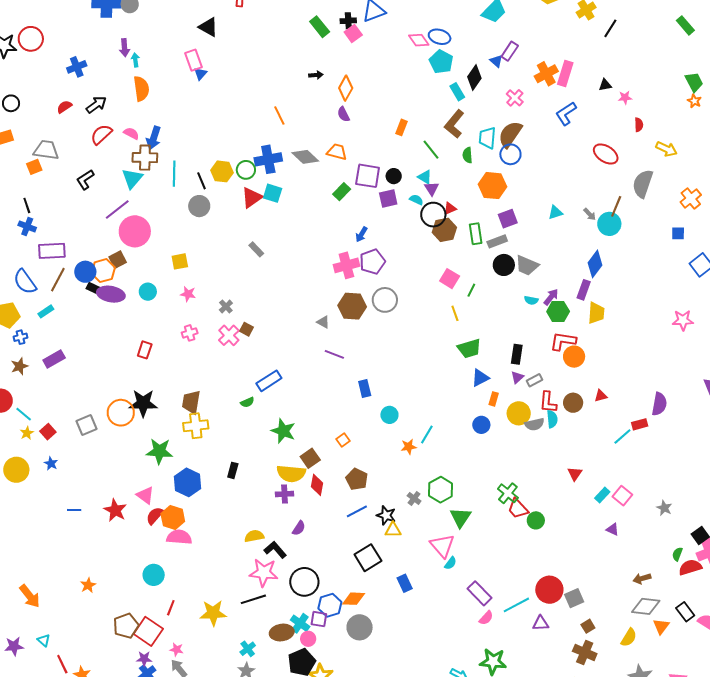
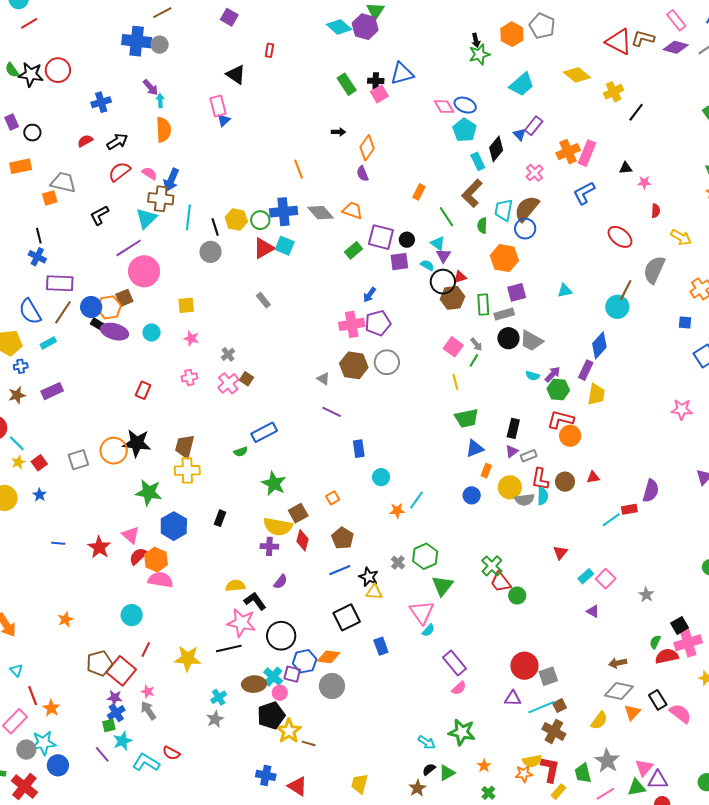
purple arrow: (125, 48) -> (151, 87), turned -42
gray arrow: (590, 214) -> (476, 344), moved
cyan line: (516, 605) -> (541, 707), moved

